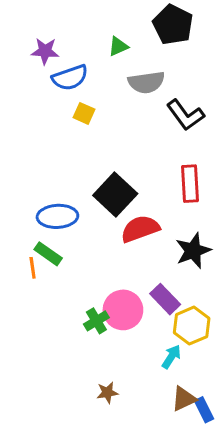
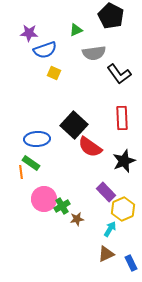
red semicircle: (140, 229) -> (90, 147), turned -125
pink circle: (123, 310) -> (44, 199), moved
brown star: (107, 393) -> (77, 219), moved
brown triangle: (184, 399) -> (106, 254), moved

